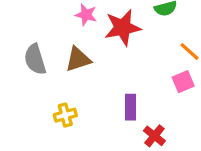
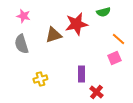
pink star: (86, 15) -> (23, 16), moved
brown triangle: (78, 59) -> (53, 35), moved

